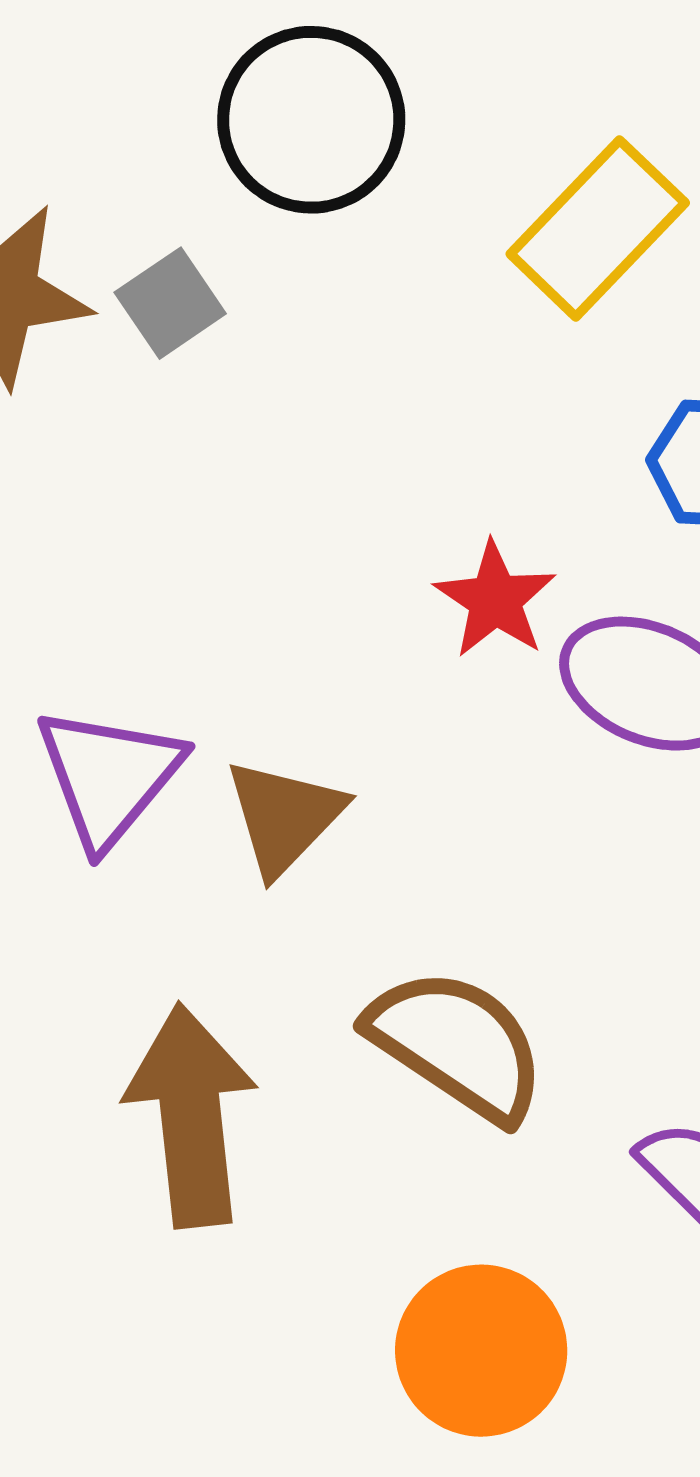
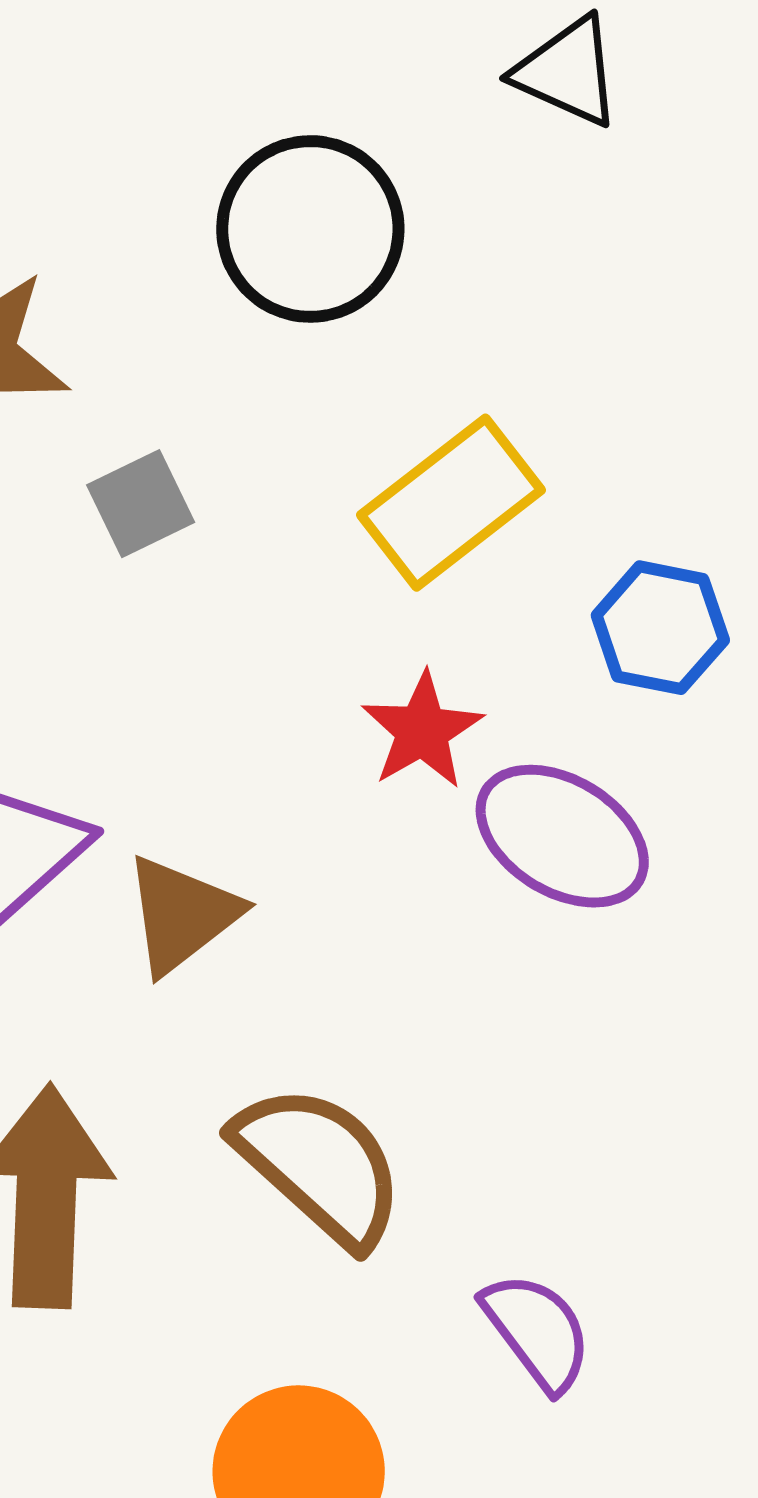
yellow rectangle: (598, 228) -> (451, 503), moved
gray square: (170, 303) -> (141, 504), moved

